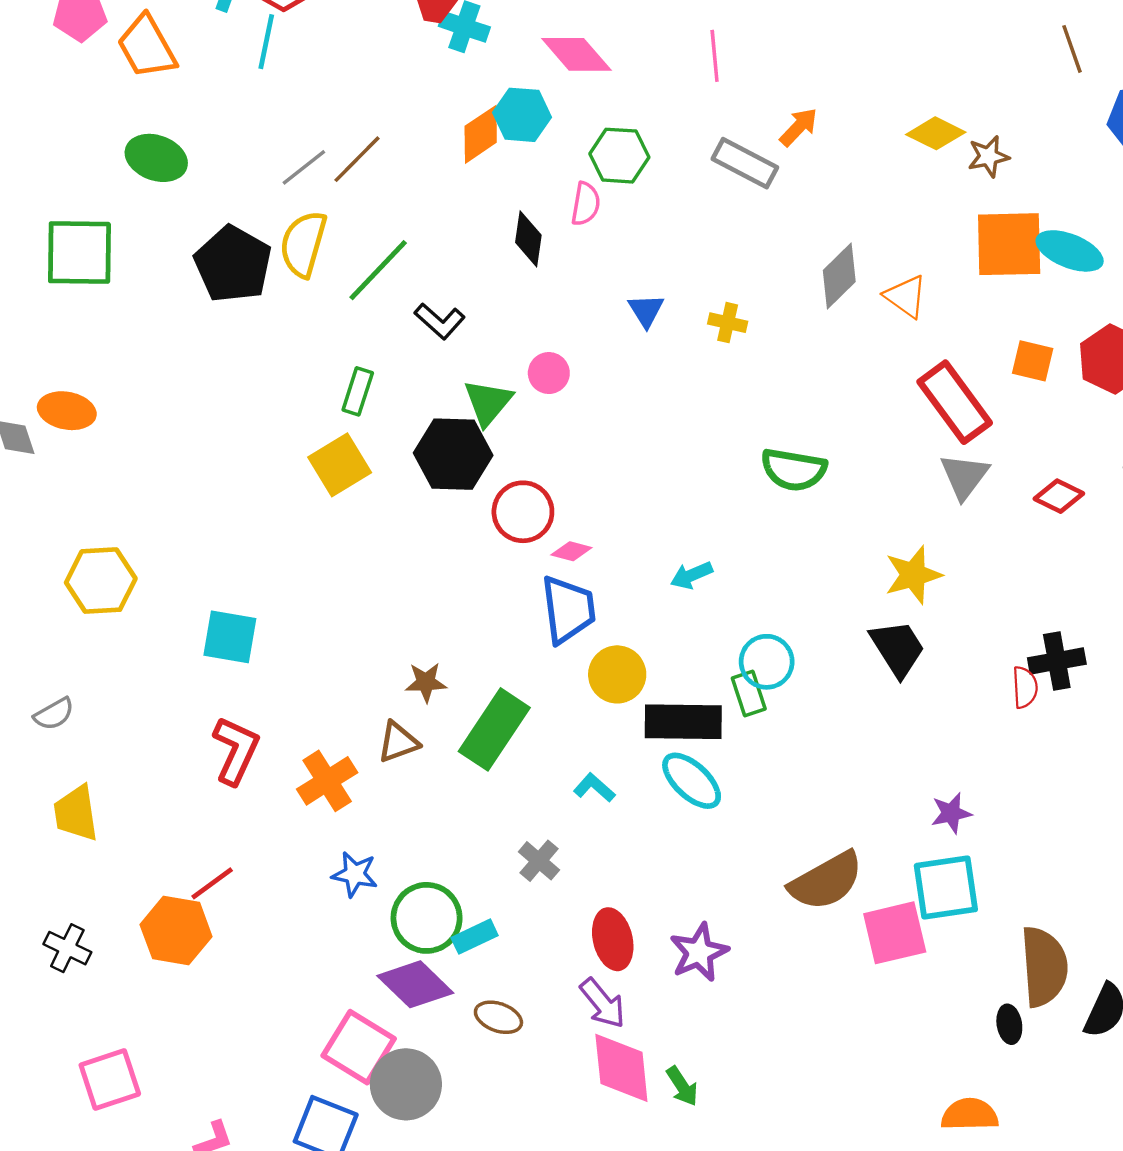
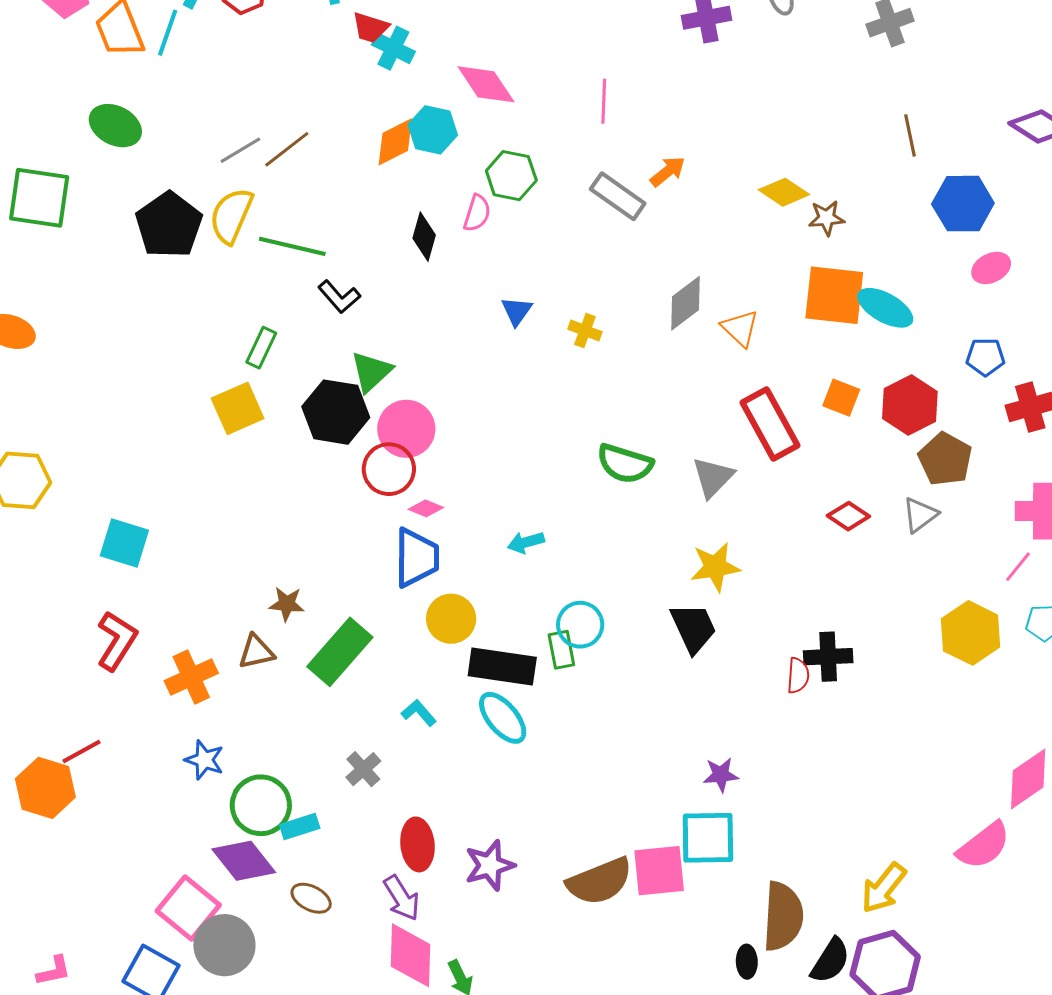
cyan line: (266, 42) -> (168, 33), moved
green line: (378, 270) -> (292, 246), turned 52
pink circle: (549, 373) -> (406, 429), moved, size x1.6
gray triangle: (964, 476) -> (713, 477), moved
brown semicircle: (826, 881) -> (600, 881), moved

